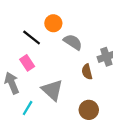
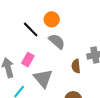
gray semicircle: (73, 42) -> (57, 41), moved
pink rectangle: (27, 63) -> (28, 60), moved, turned 56

